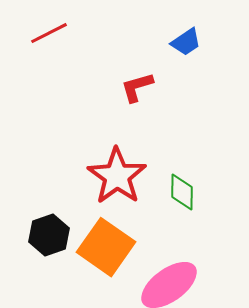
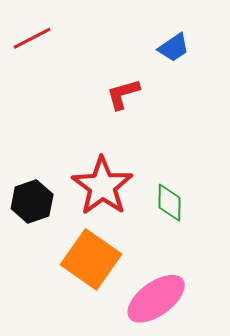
black hexagon: (49, 235) -> (32, 202), moved

